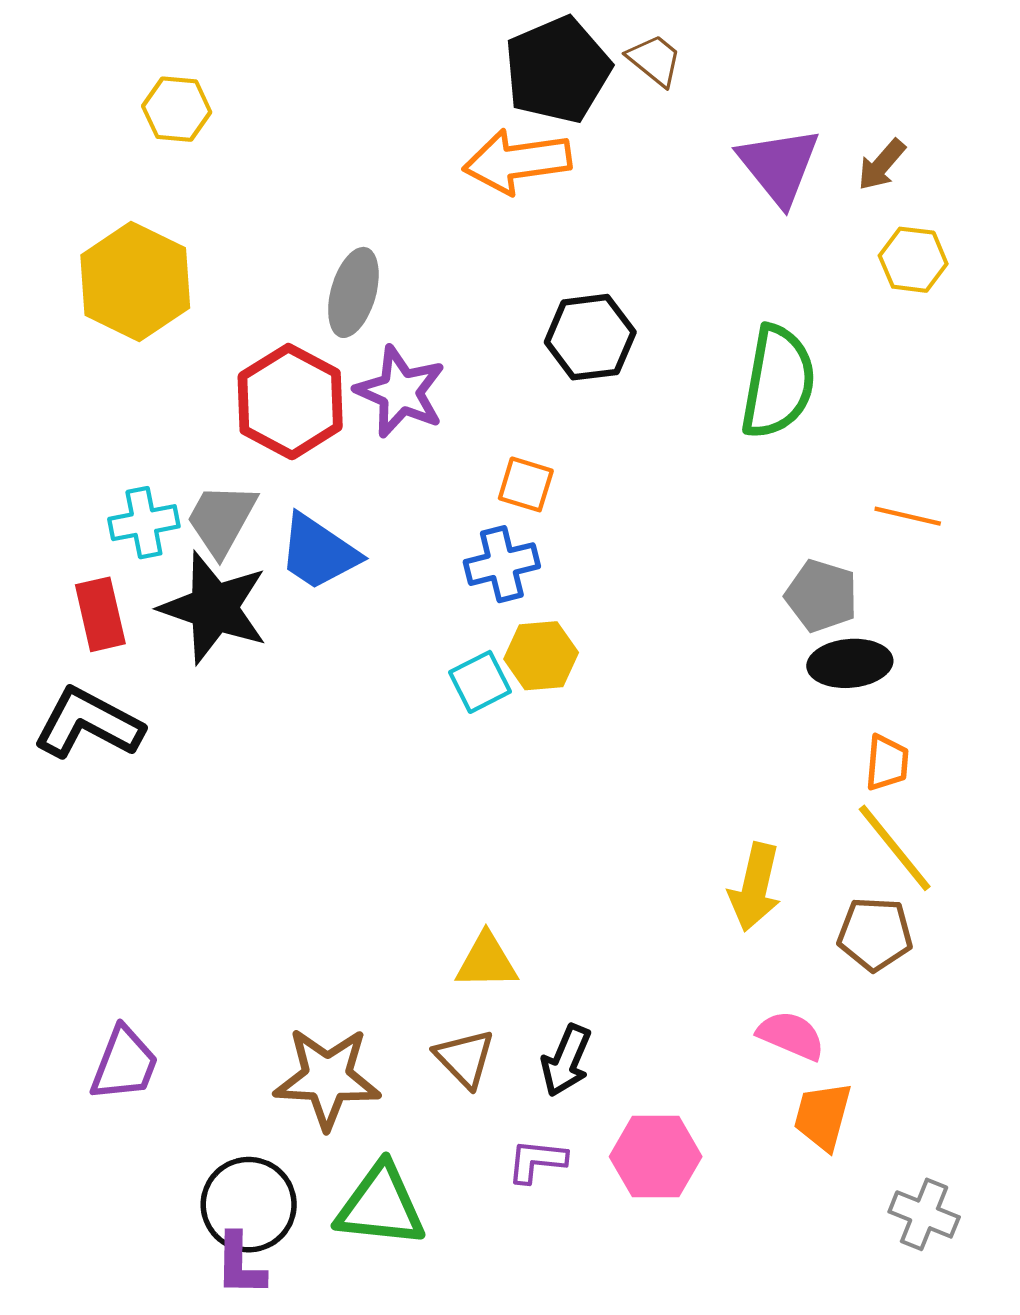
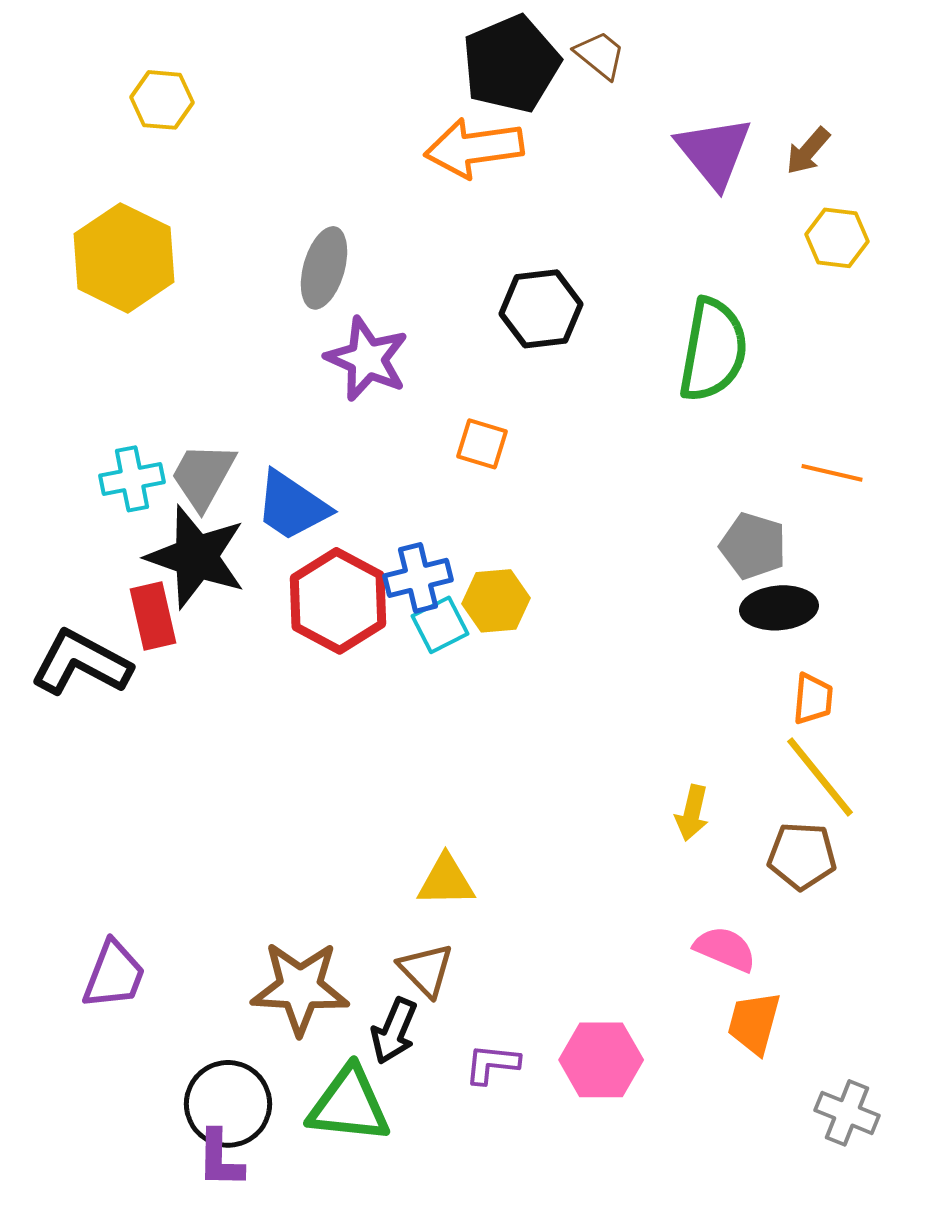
red hexagon: (290, 402) -> (338, 601), moved
blue cross: (502, 564) -> (418, 578), moved
red rectangle: (100, 614) -> (153, 616), moved
yellow arrow: (755, 887) -> (692, 813), size x0.7
black arrow: (566, 1061) -> (394, 1031), moved

